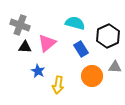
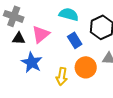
blue star: (38, 71) -> (32, 62), size x1.5
yellow arrow: (58, 85) -> (62, 76), moved

